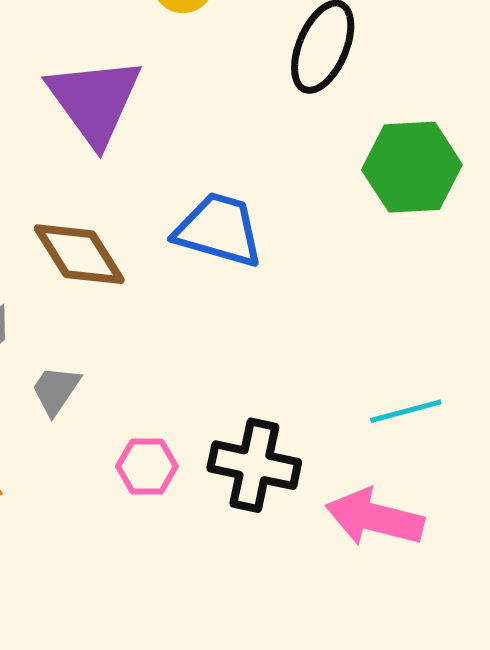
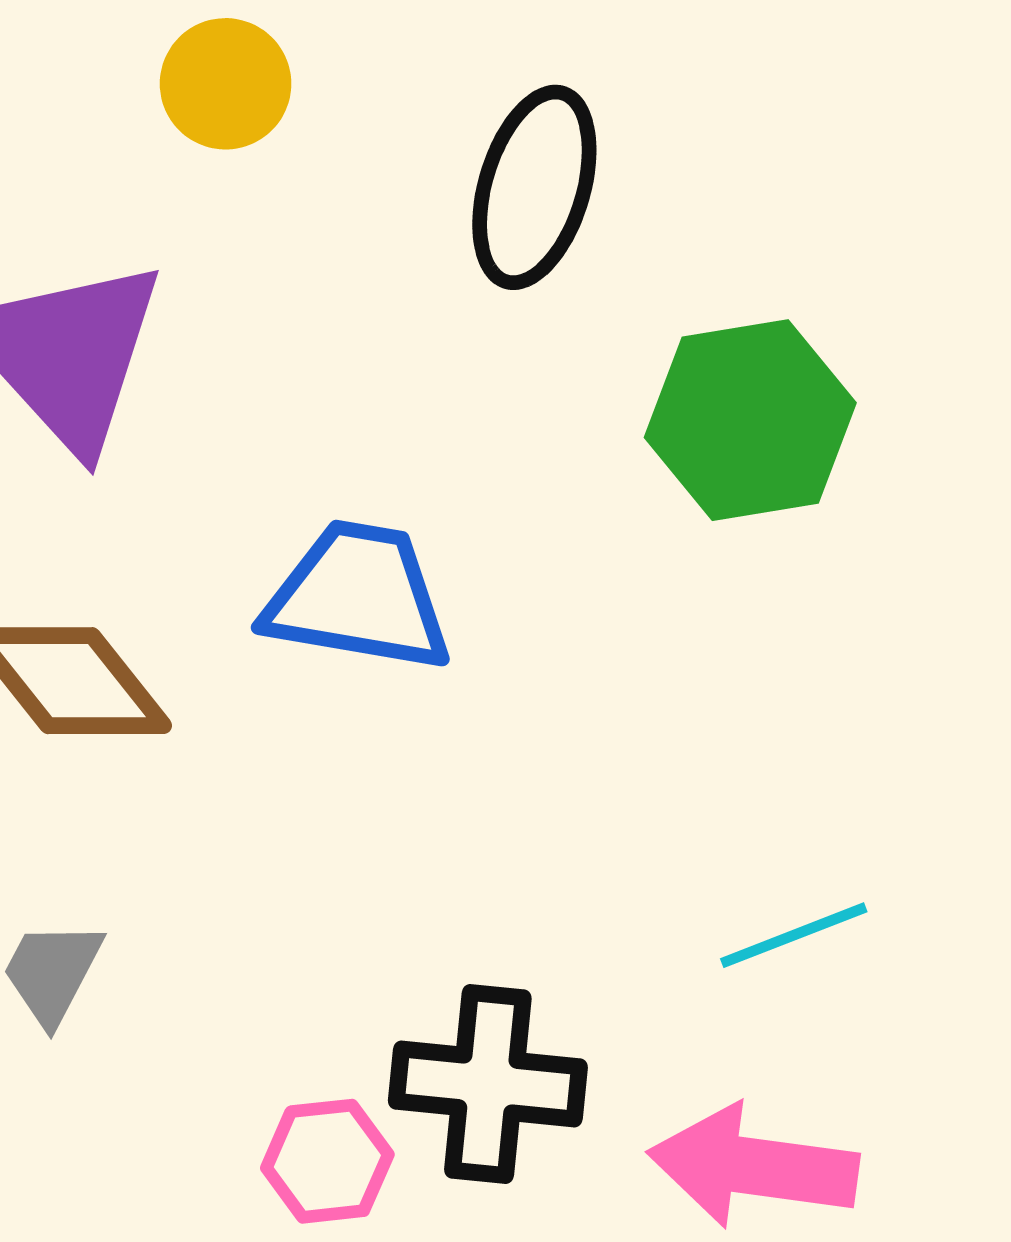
pink hexagon: (147, 466) -> (327, 1161), moved

